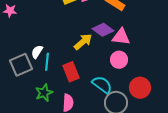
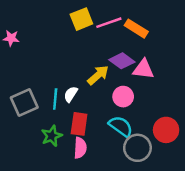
white semicircle: (37, 52) -> (71, 94), moved
pink circle: (119, 60) -> (123, 97), moved
red rectangle: (71, 72) -> (79, 124), moved, turned 30

